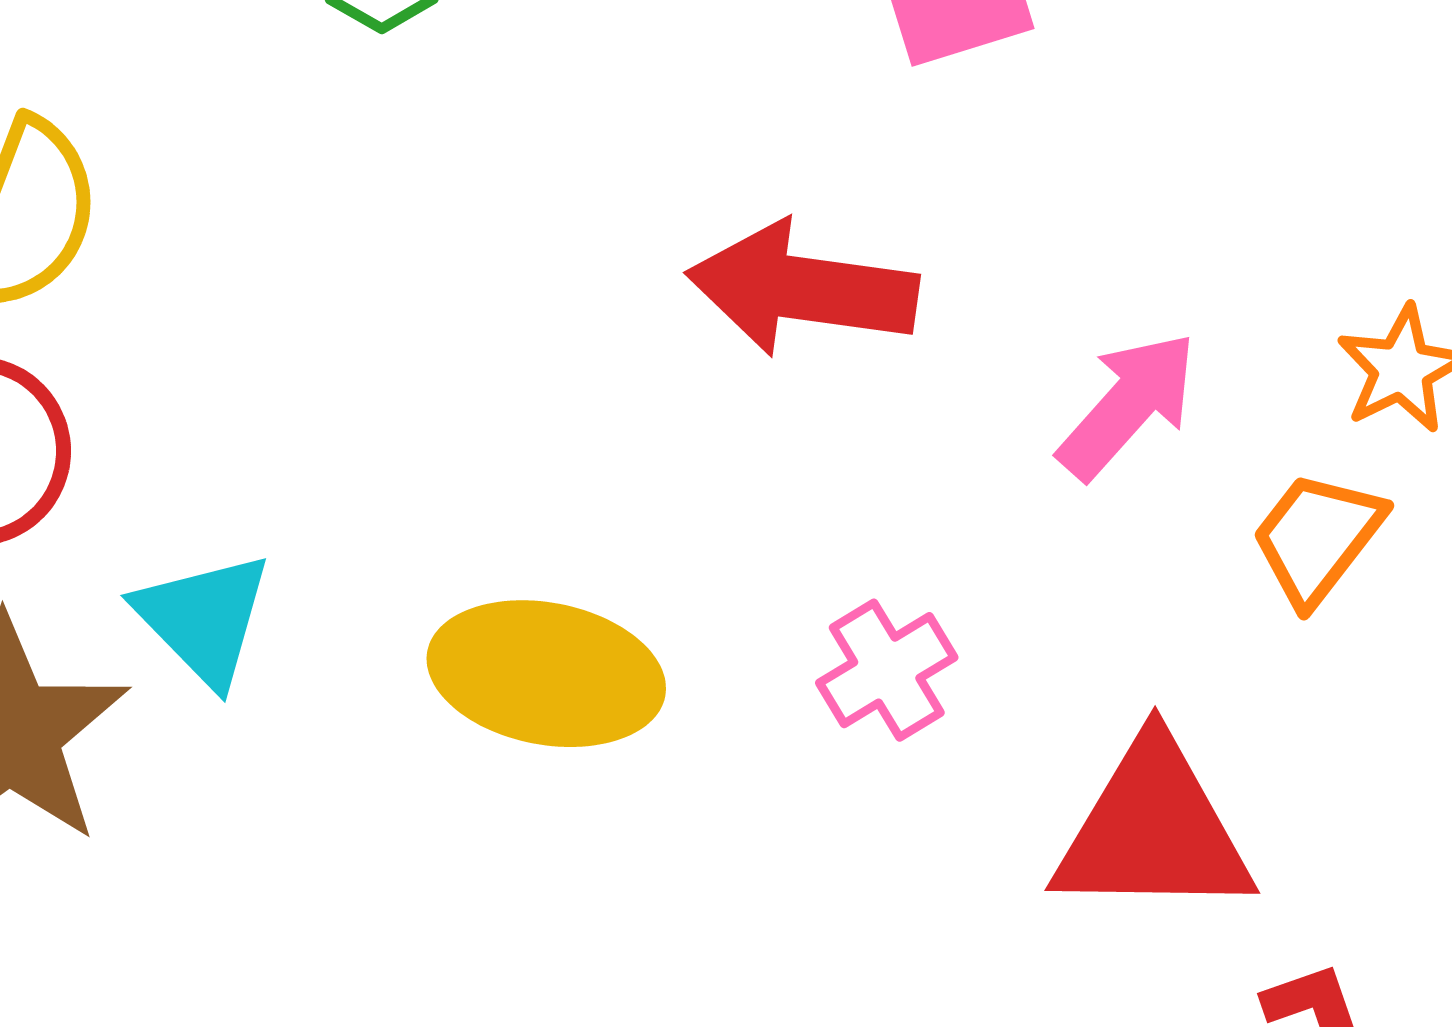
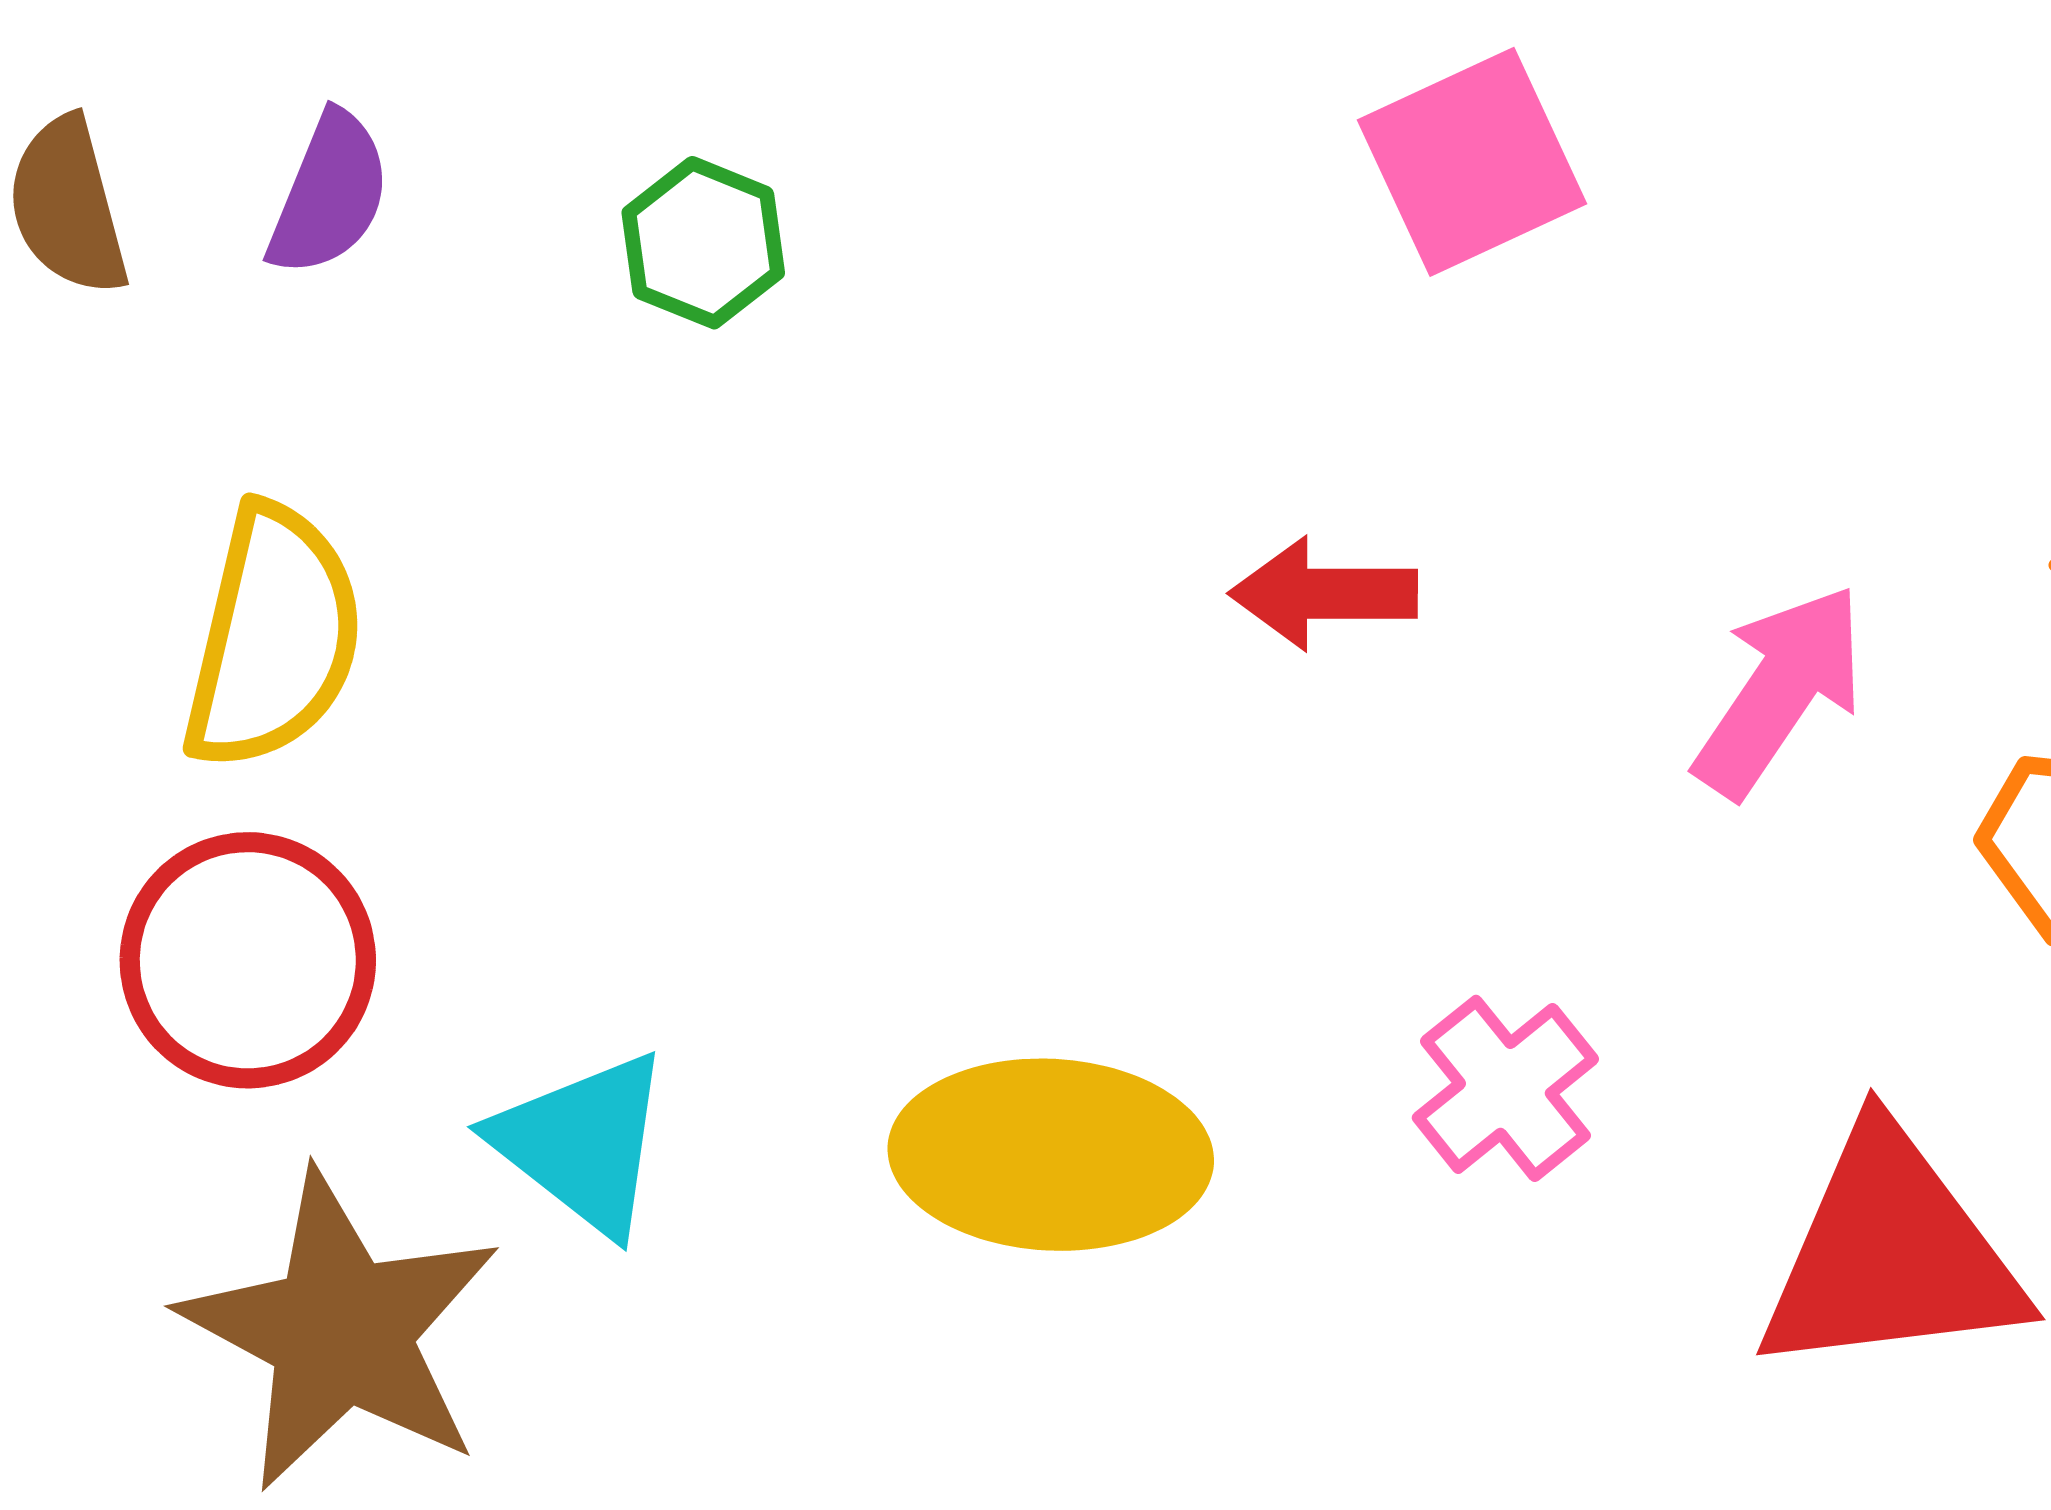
red arrow: (802, 289) -> (1324, 594), size x0.6

